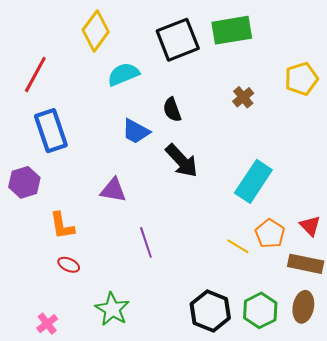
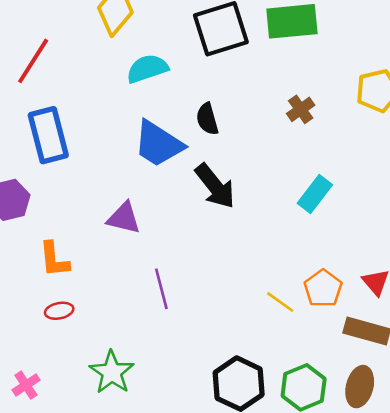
blue trapezoid: (136, 131) -> (158, 144), size x1.4
cyan rectangle: (253, 181) -> (315, 194), moved, size x0.7
red ellipse: (69, 265) -> (59, 311), turned -40

